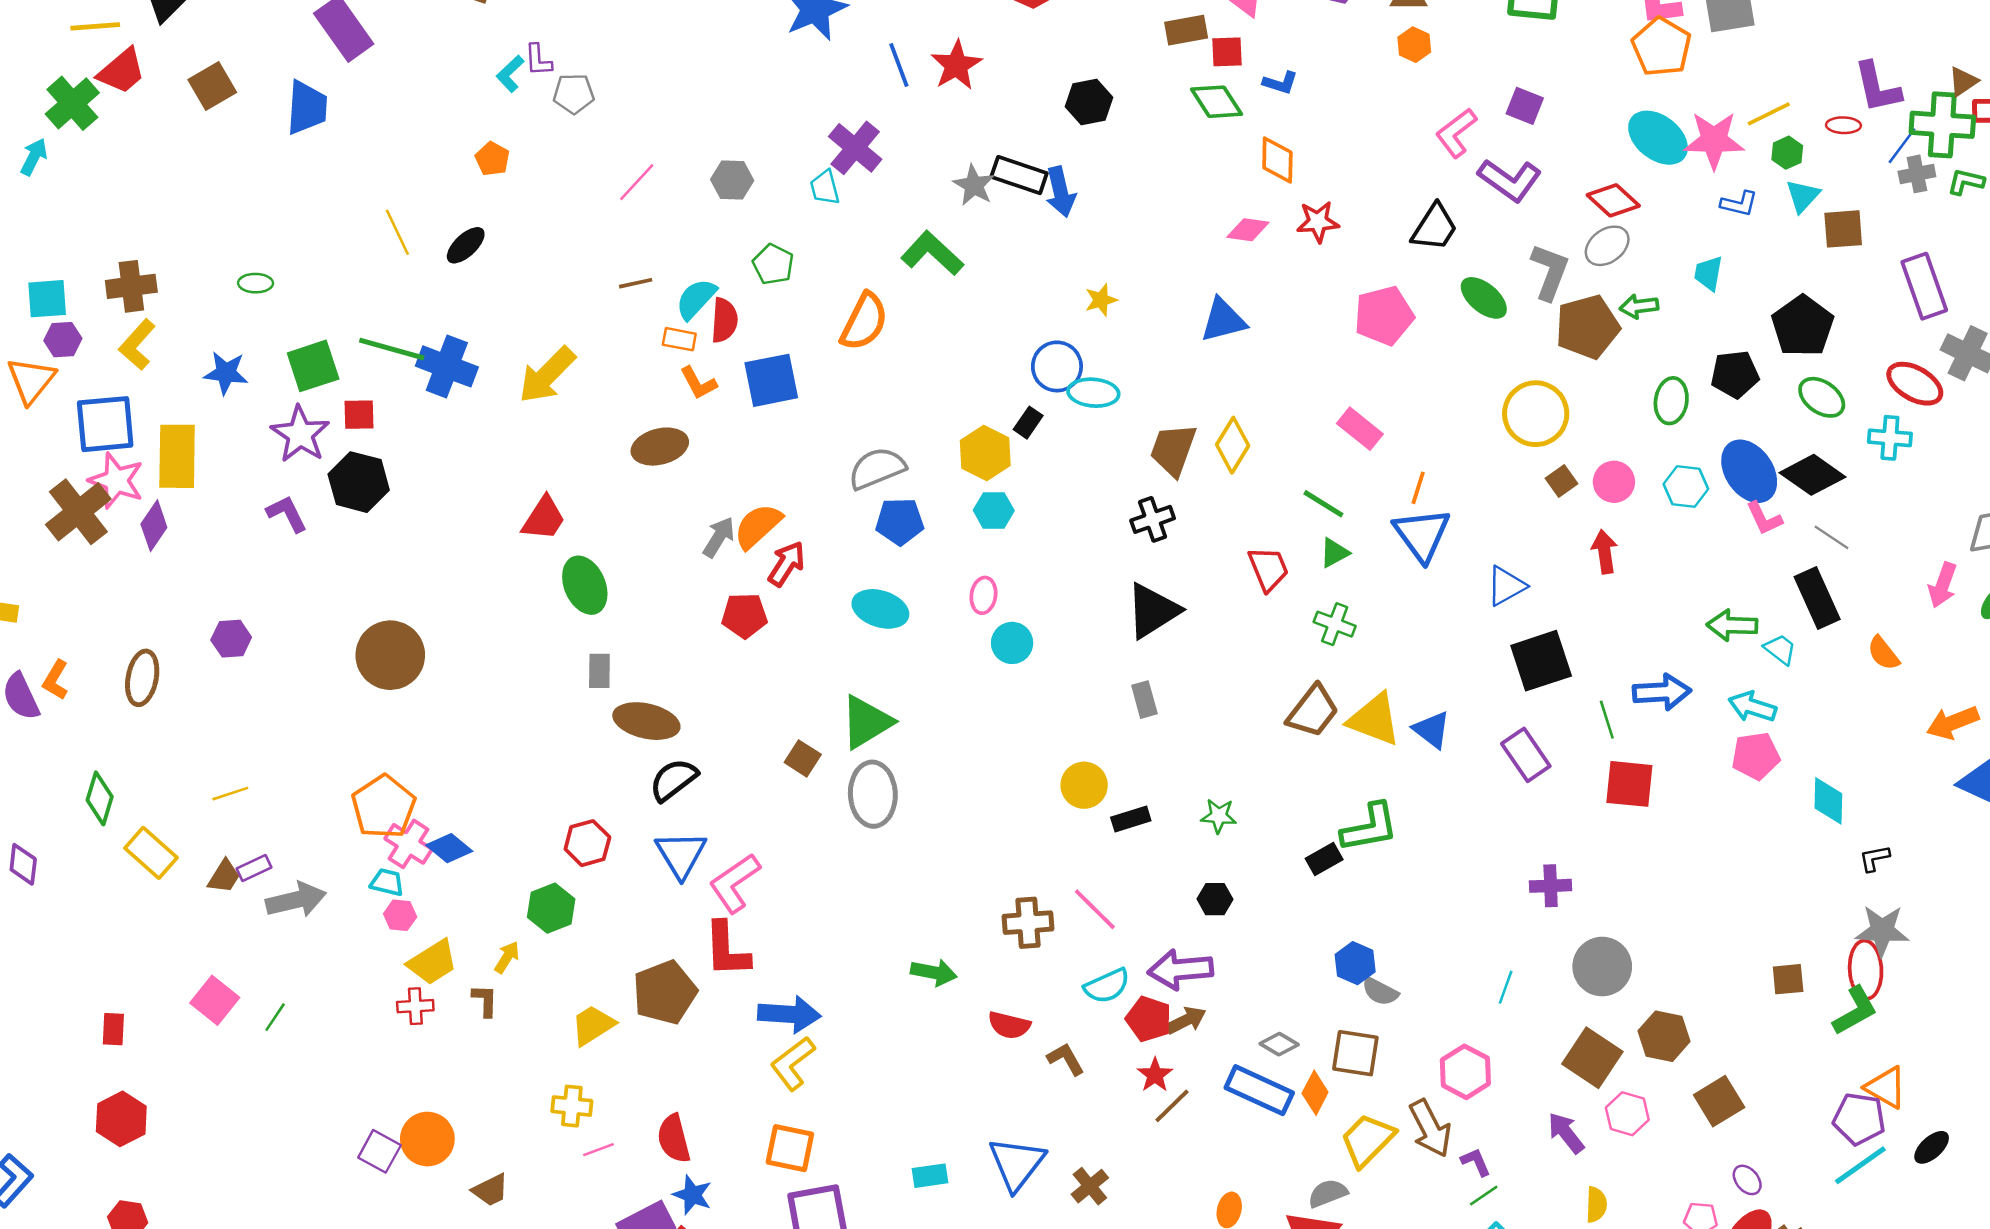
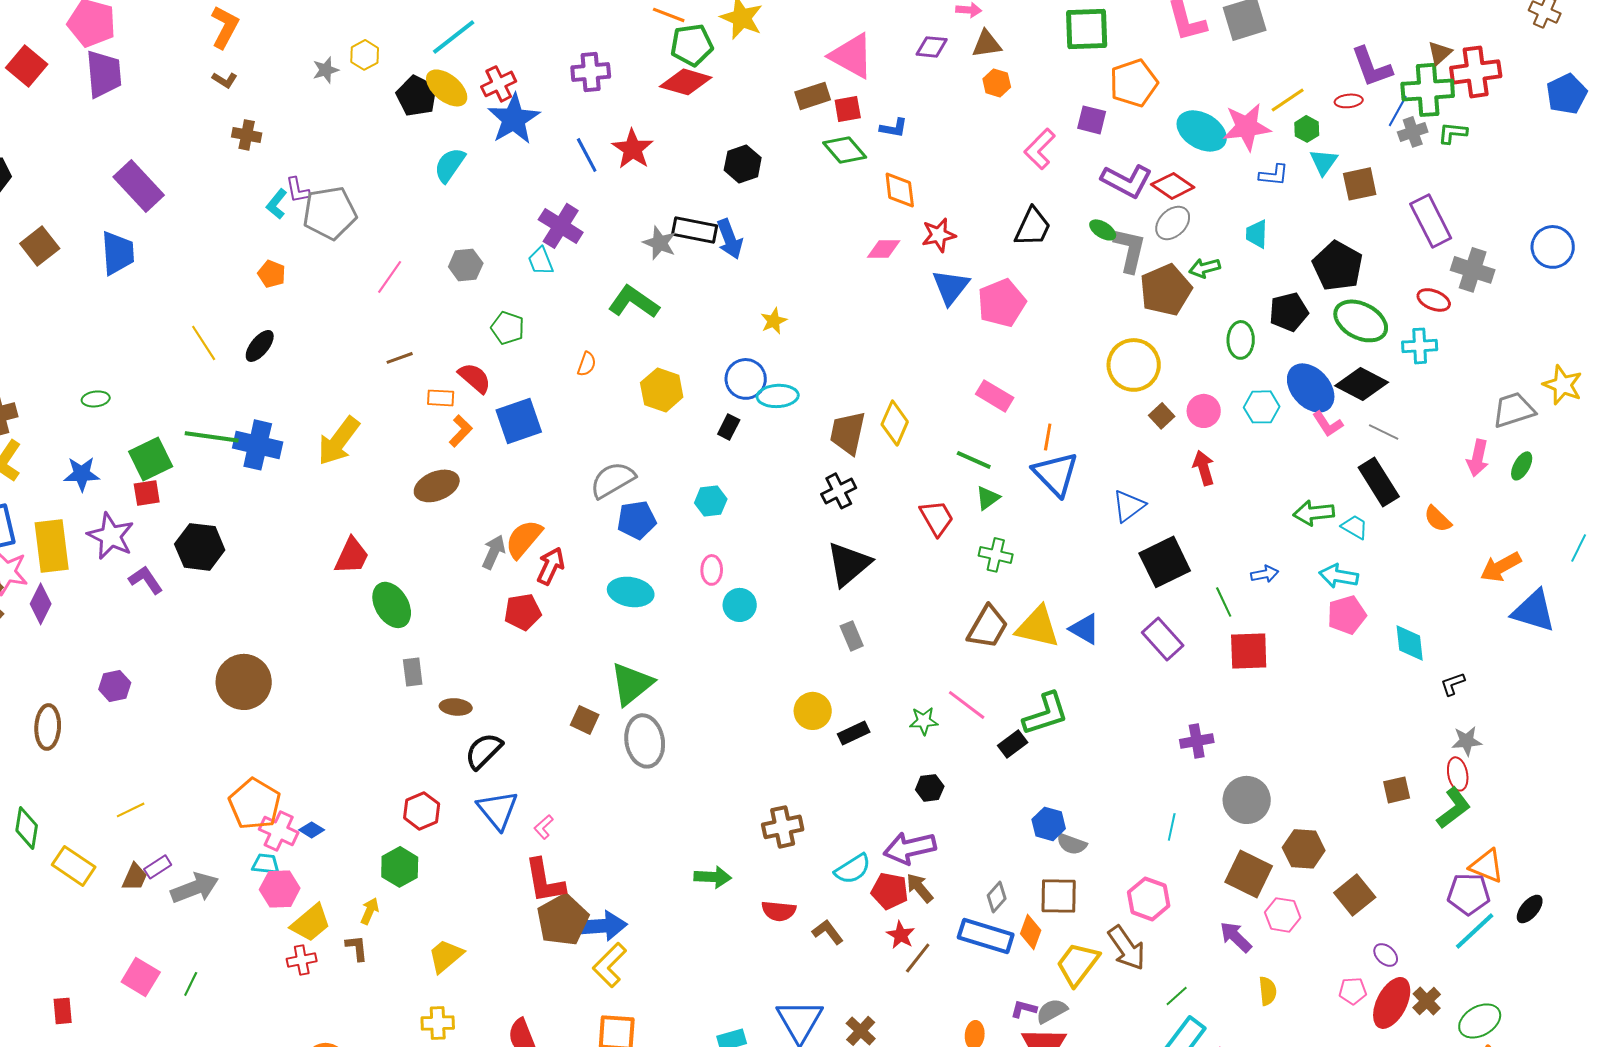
orange pentagon: (1662, 47) -> (1134, 83), moved, turned 30
gray pentagon: (574, 94) -> (330, 213), size x1.6
purple L-shape: (1510, 180) -> (1127, 181), moved
green ellipse: (1484, 298) -> (1103, 230), moved, size x0.7
cyan semicircle: (696, 299) -> (450, 165), moved
red semicircle: (724, 320) -> (475, 378), turned -45
blue triangle: (1223, 320) -> (951, 287), moved, turned -30
orange semicircle: (864, 322) -> (587, 364), size x0.5
orange L-shape: (698, 383) -> (461, 431), turned -100
red ellipse: (1915, 384) -> (1434, 300), size x0.7
green ellipse: (1822, 397) -> (1361, 321), size x1.4
red square: (359, 415) -> (147, 493), moved
purple star: (300, 434) -> (111, 536), moved
yellow hexagon: (985, 453) -> (662, 390), moved
blue arrow: (1662, 692) -> (1265, 574), size x0.6
brown ellipse: (646, 721) -> (456, 707), size x0.6
blue diamond: (449, 848) -> (312, 830), size x0.7
pink L-shape: (735, 883) -> (544, 827), size x0.5
pink line: (1095, 909) -> (967, 705), moved
pink hexagon: (400, 915) -> (280, 889), size x1.5
gray star: (1882, 931) -> (1467, 741), size x0.7
red ellipse: (1866, 970) -> (1458, 774), size x0.7
brown pentagon: (665, 992) -> (563, 920), moved
brown arrow: (1186, 1020) -> (920, 888), turned -96
gray diamond: (1279, 1044) -> (997, 897), turned -72
purple L-shape: (1476, 1162) -> (1024, 1009), moved, turned -44

